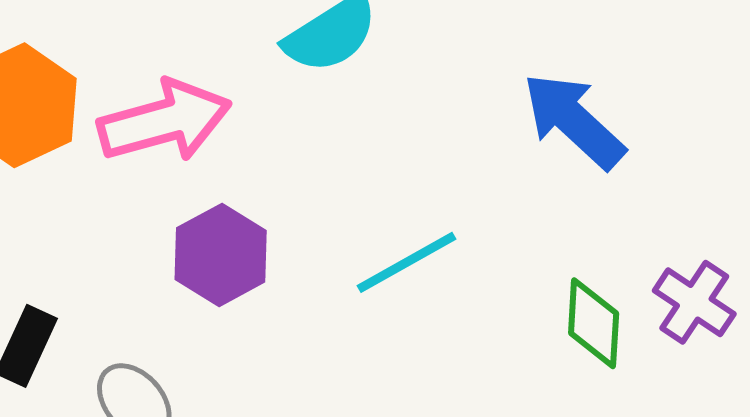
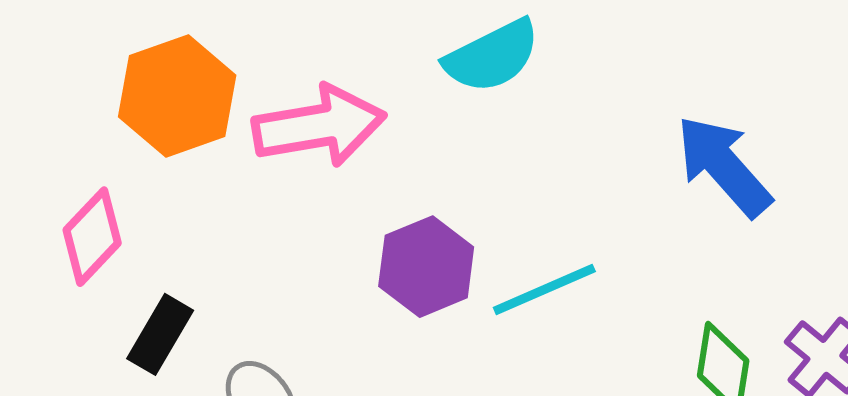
purple hexagon: (221, 255) -> (426, 267), moved

